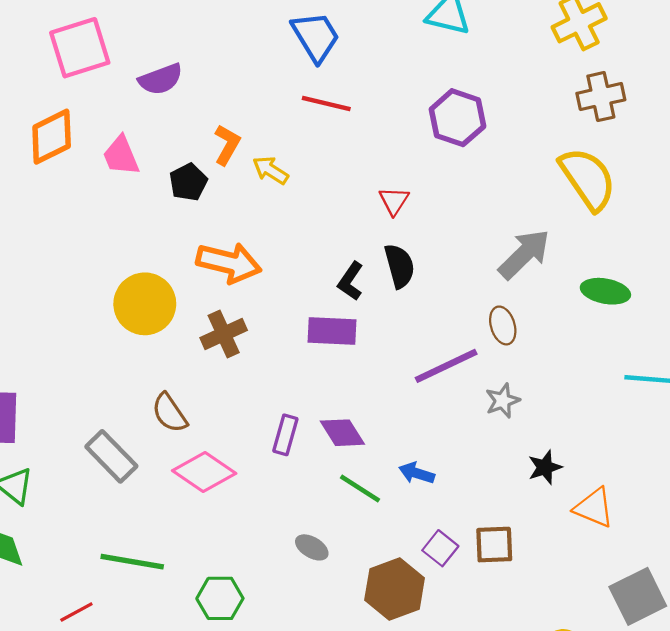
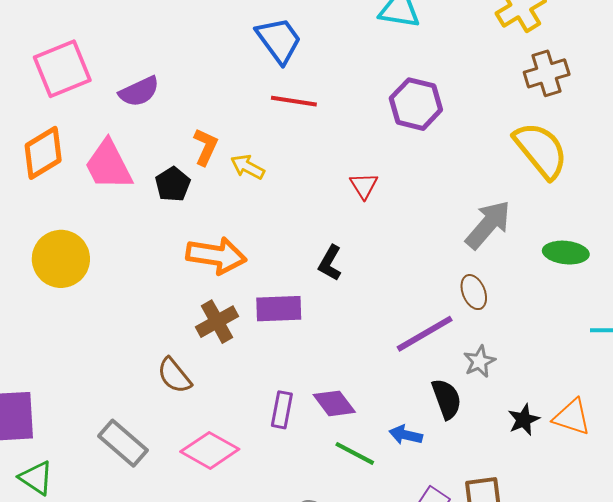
pink trapezoid: (121, 156) -> (109, 165), size x1.4
black semicircle: (400, 266) -> (447, 399), moved
yellow circle: (145, 304) -> (61, 259), moved
purple rectangle: (332, 331) -> (279, 309), moved
brown semicircle: (169, 413) -> (174, 376), moved
orange triangle: (594, 508) -> (572, 417), moved

